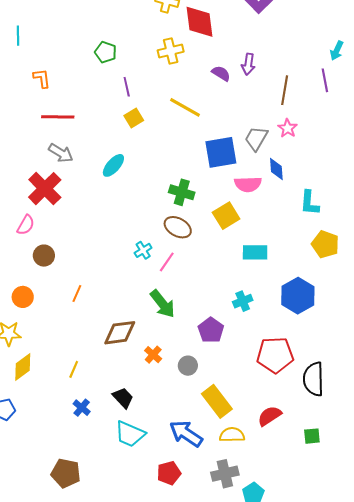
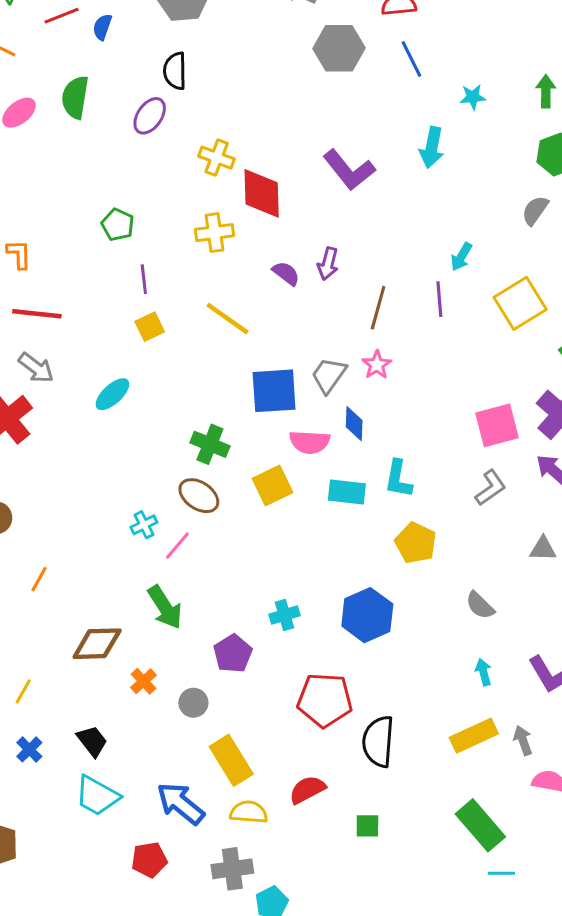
cyan rectangle: (255, 252) -> (347, 492), moved

